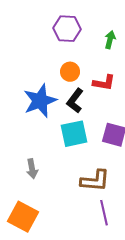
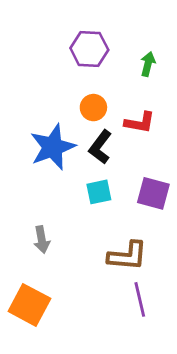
cyan square: (74, 134) -> (99, 192), size x0.7

